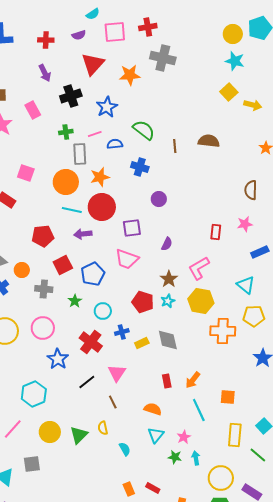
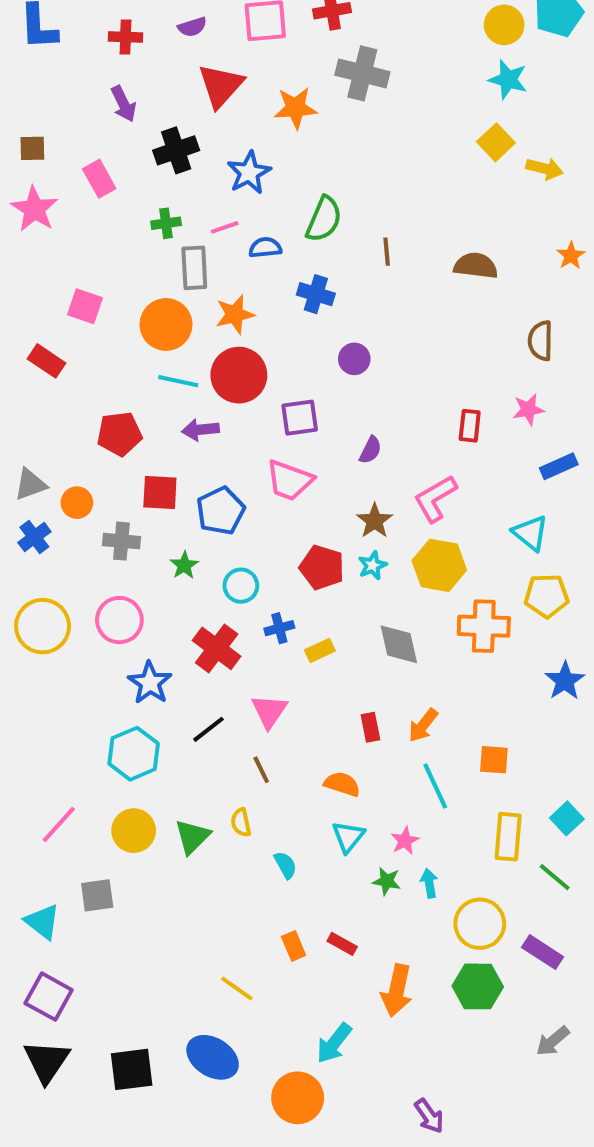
green semicircle: (144, 130) -> (324, 219), turned 75
brown semicircle: (209, 141) -> (476, 266), moved
red square: (63, 265) -> (160, 493), turned 30
gray diamond: (168, 340) -> (399, 644), moved
cyan hexagon: (34, 394) -> (134, 754), moved

